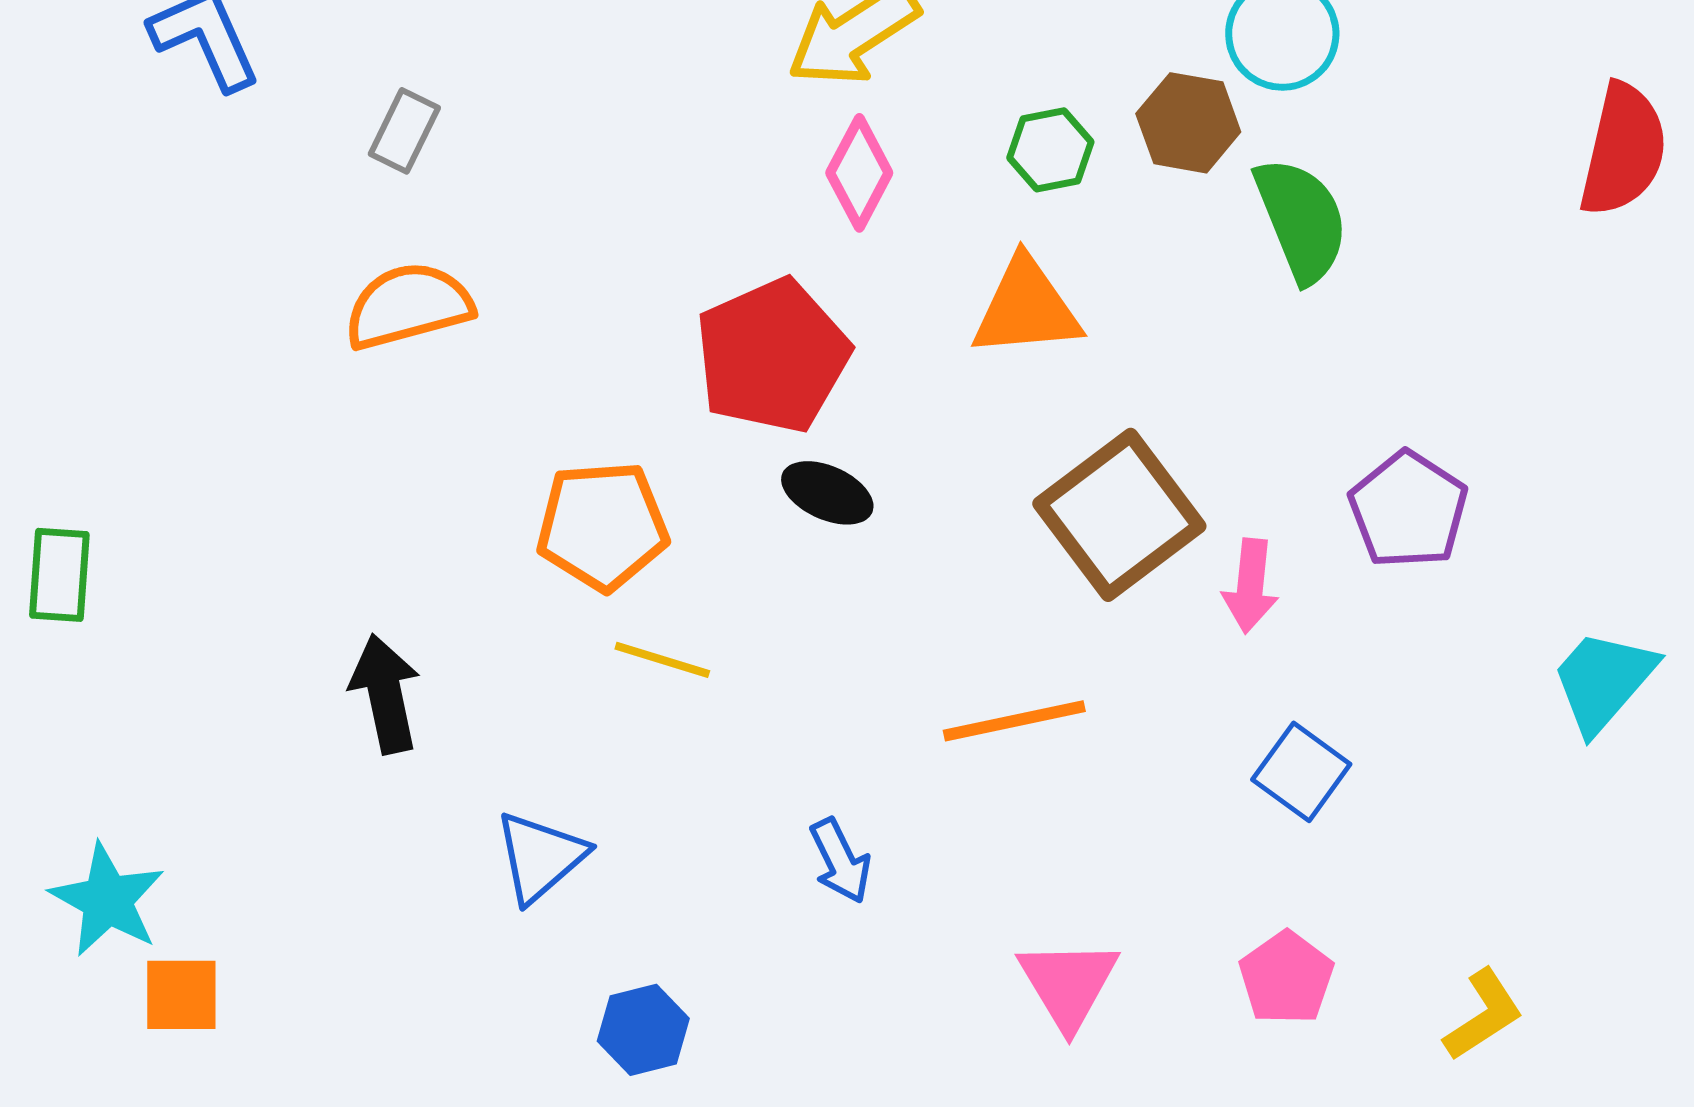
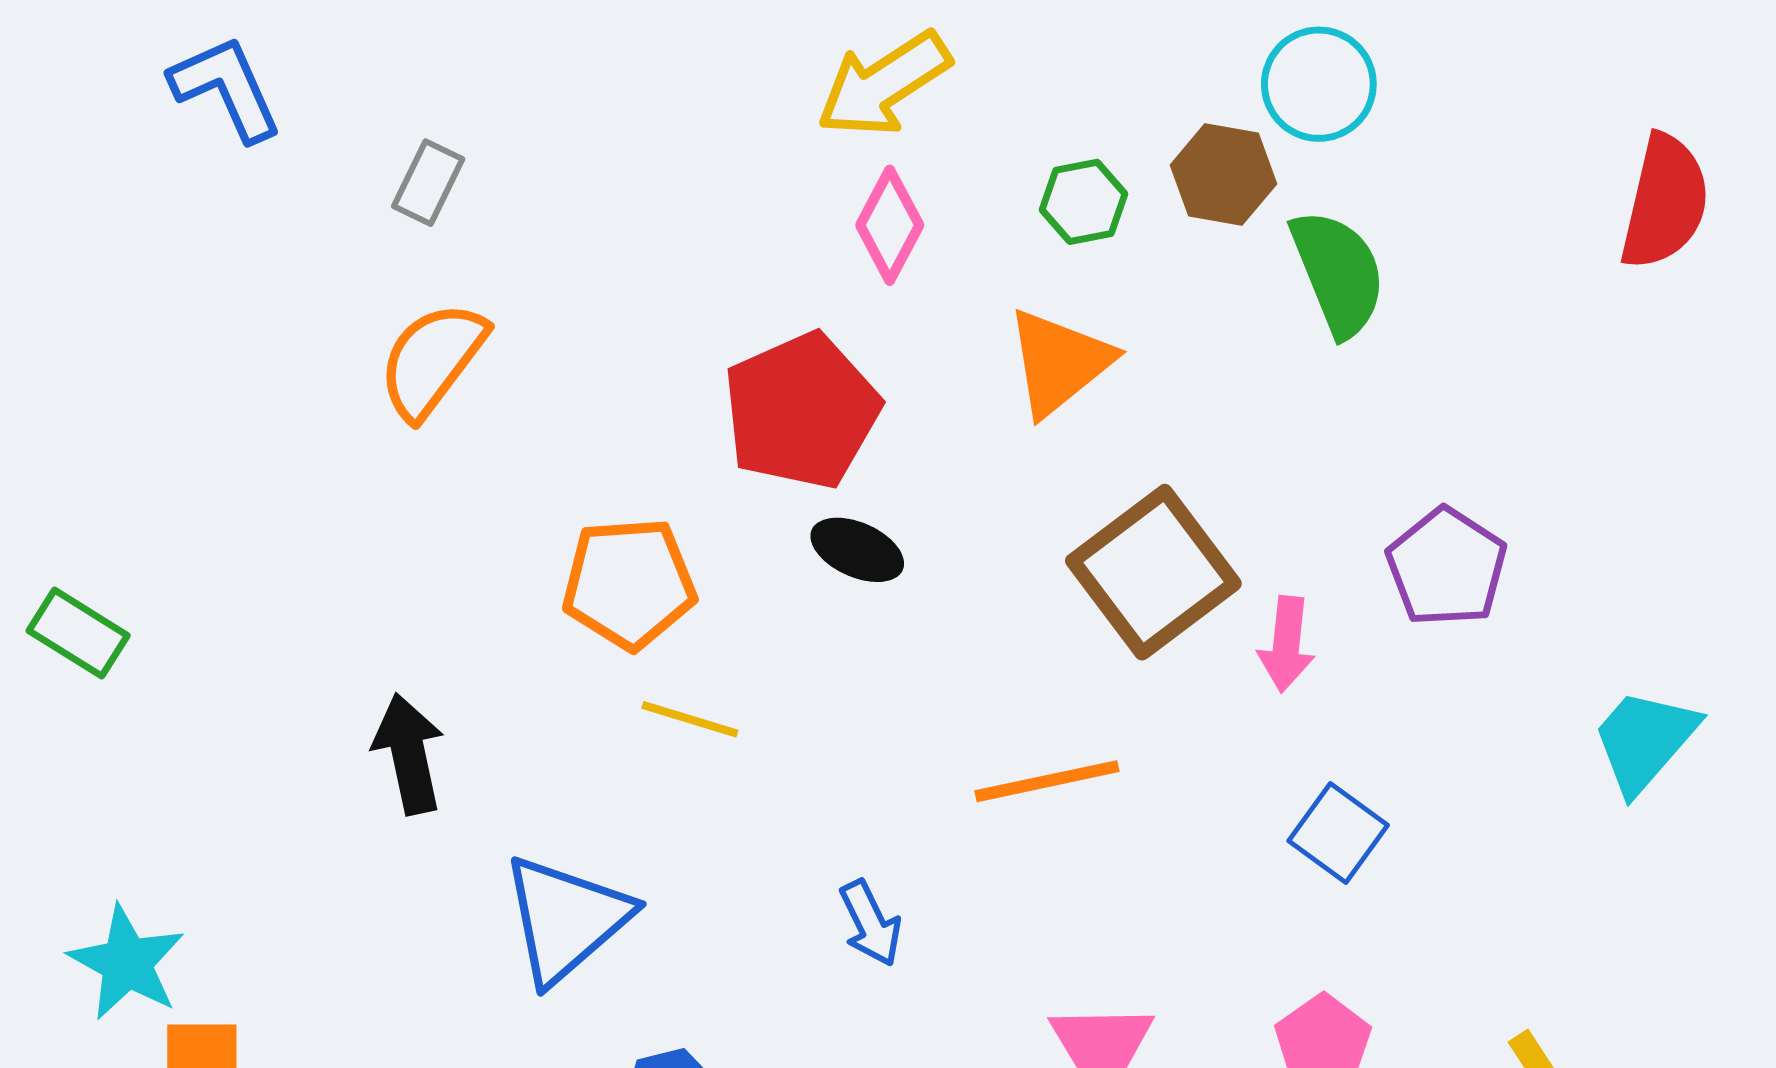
orange semicircle: (408, 306) -> (432, 360), turned -38
orange triangle: (1026, 308) -> (1059, 362), turned -34
green rectangle: (59, 575) -> (78, 633), turned -62
blue triangle: (540, 857) -> (566, 919), size x1.4

